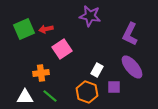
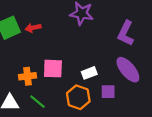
pink square: (62, 49) -> (53, 69), moved, turned 36
white rectangle: (97, 70) -> (89, 73), turned 40

